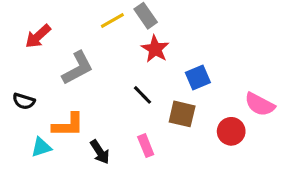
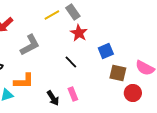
brown square: (182, 114) -> (118, 73), moved
red circle: (231, 131) -> (133, 93), moved
black arrow: (100, 152) -> (53, 98), moved

